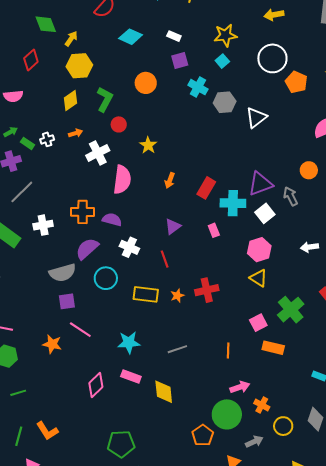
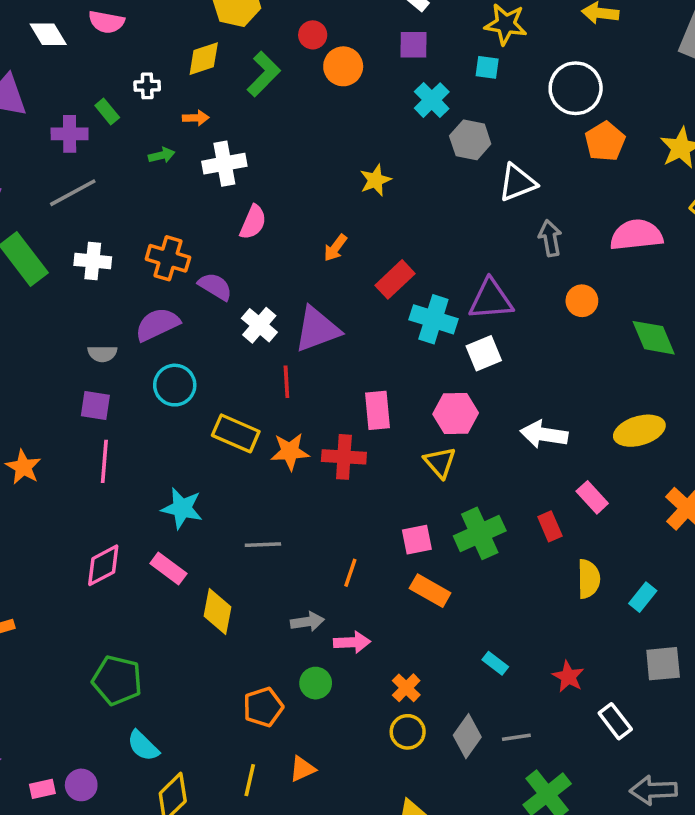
cyan square: (222, 61) -> (487, 67), turned 32
red circle: (119, 124) -> (313, 35), moved
green arrow: (11, 132) -> (162, 155), moved
white cross: (47, 139) -> (147, 86), moved
yellow star: (148, 145) -> (375, 180), moved
pink semicircle: (122, 180) -> (253, 222), size x0.7
gray arrow: (291, 196) -> (550, 238), moved
purple triangle: (173, 226) -> (317, 329), size x1.6
pink rectangle: (214, 230) -> (378, 410), moved, size x1.5
white cross: (129, 247) -> (259, 325), moved
white arrow: (309, 247) -> (544, 434), size x1.4
gray semicircle: (62, 273) -> (102, 354), size x0.6
orange star: (177, 296) -> (290, 452), size x1.5
pink line: (80, 330) -> (104, 461), turned 45
orange star: (52, 344) -> (23, 467), moved
orange cross: (262, 405) -> (406, 688), moved
green circle: (227, 414) -> (316, 683), size x0.6
gray arrow: (254, 442) -> (307, 622), moved

